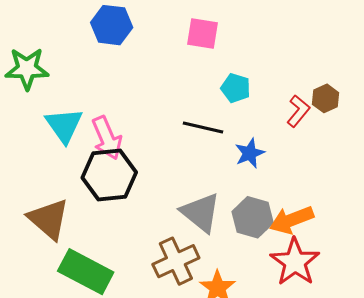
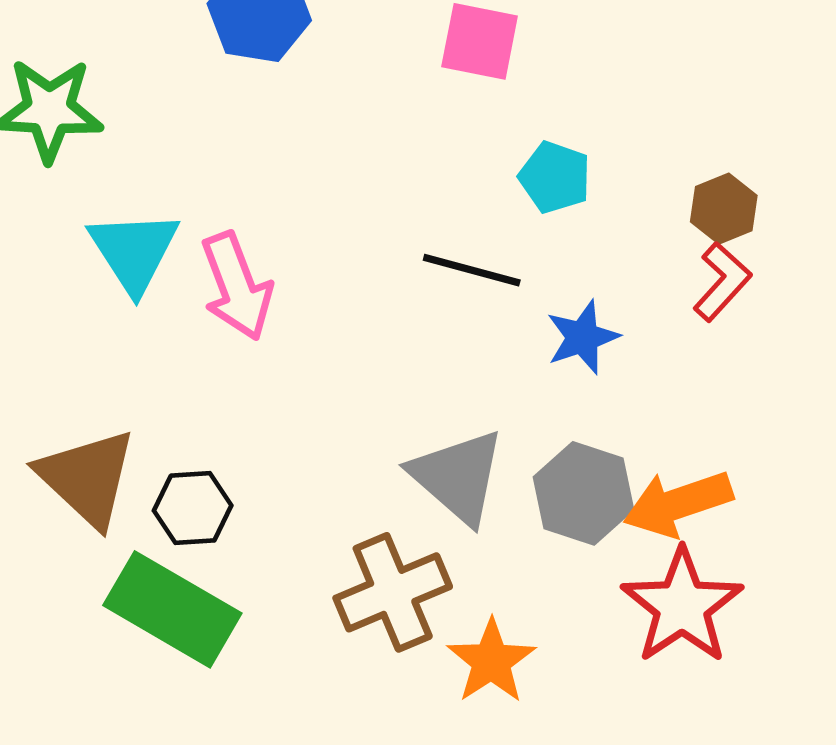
brown hexagon: (325, 98) -> (724, 209), moved
red L-shape: (298, 111) -> (722, 282), moved
black hexagon: (109, 175) -> (193, 508), moved, size x0.6

